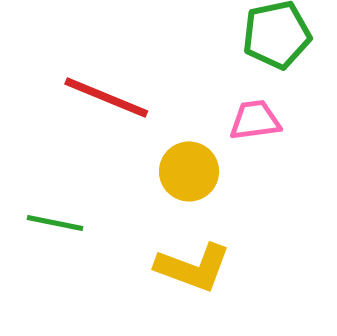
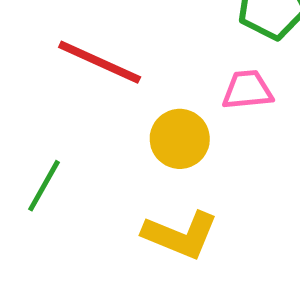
green line: (55, 223) -> (44, 186), turned -74

